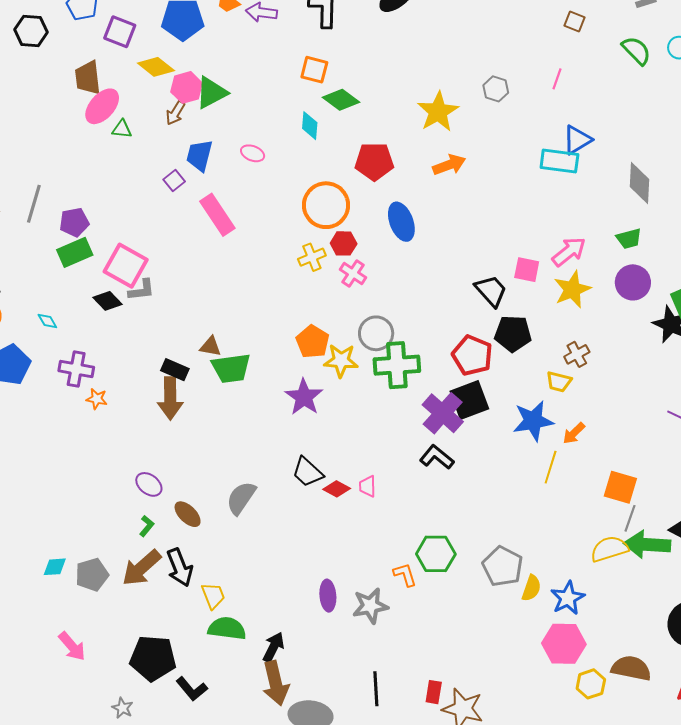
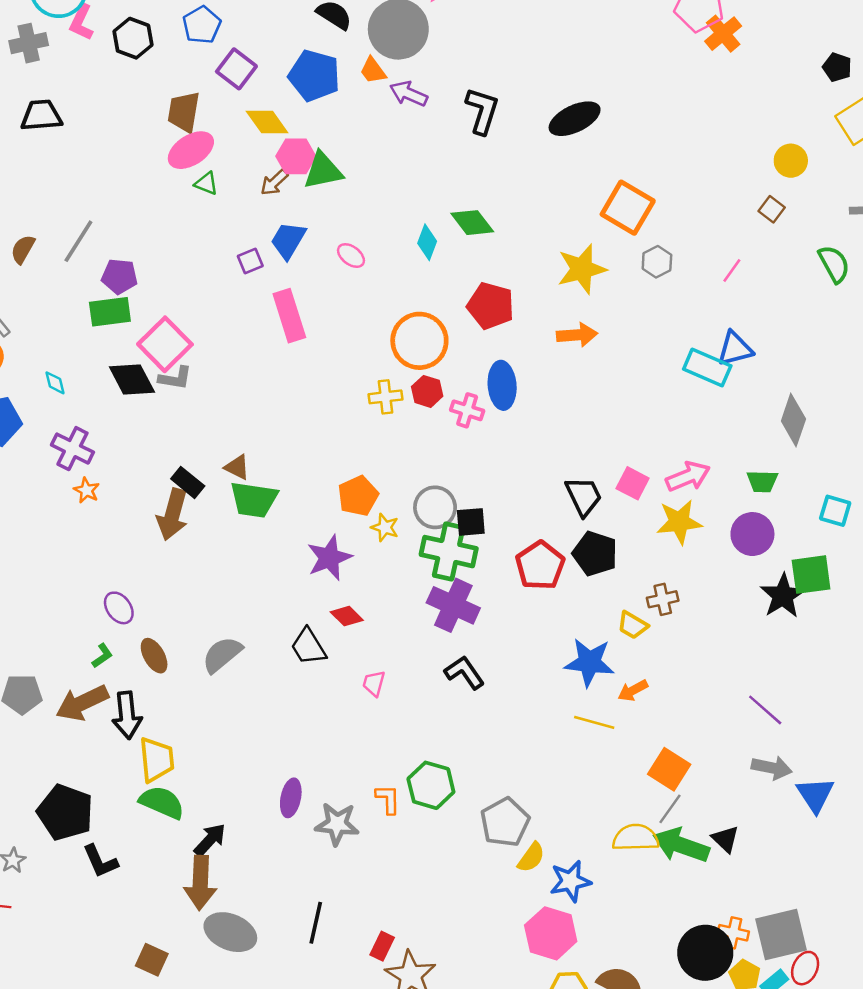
orange square: (314, 70) -> (628, 208), moved, size x1.5
pink cross: (353, 274) -> (467, 410), moved, turned -32
black diamond: (108, 301) -> (132, 380), size x1.4
yellow star: (341, 361) -> (385, 527), size x0.7
black square: (469, 400) -> (471, 522), moved, size x0.7
purple cross: (443, 413) -> (453, 605), moved, turned -33
yellow line: (551, 467) -> (594, 722), turned 72
red diamond: (337, 489) -> (347, 616), moved
yellow trapezoid: (213, 596) -> (157, 760), size x1.4

